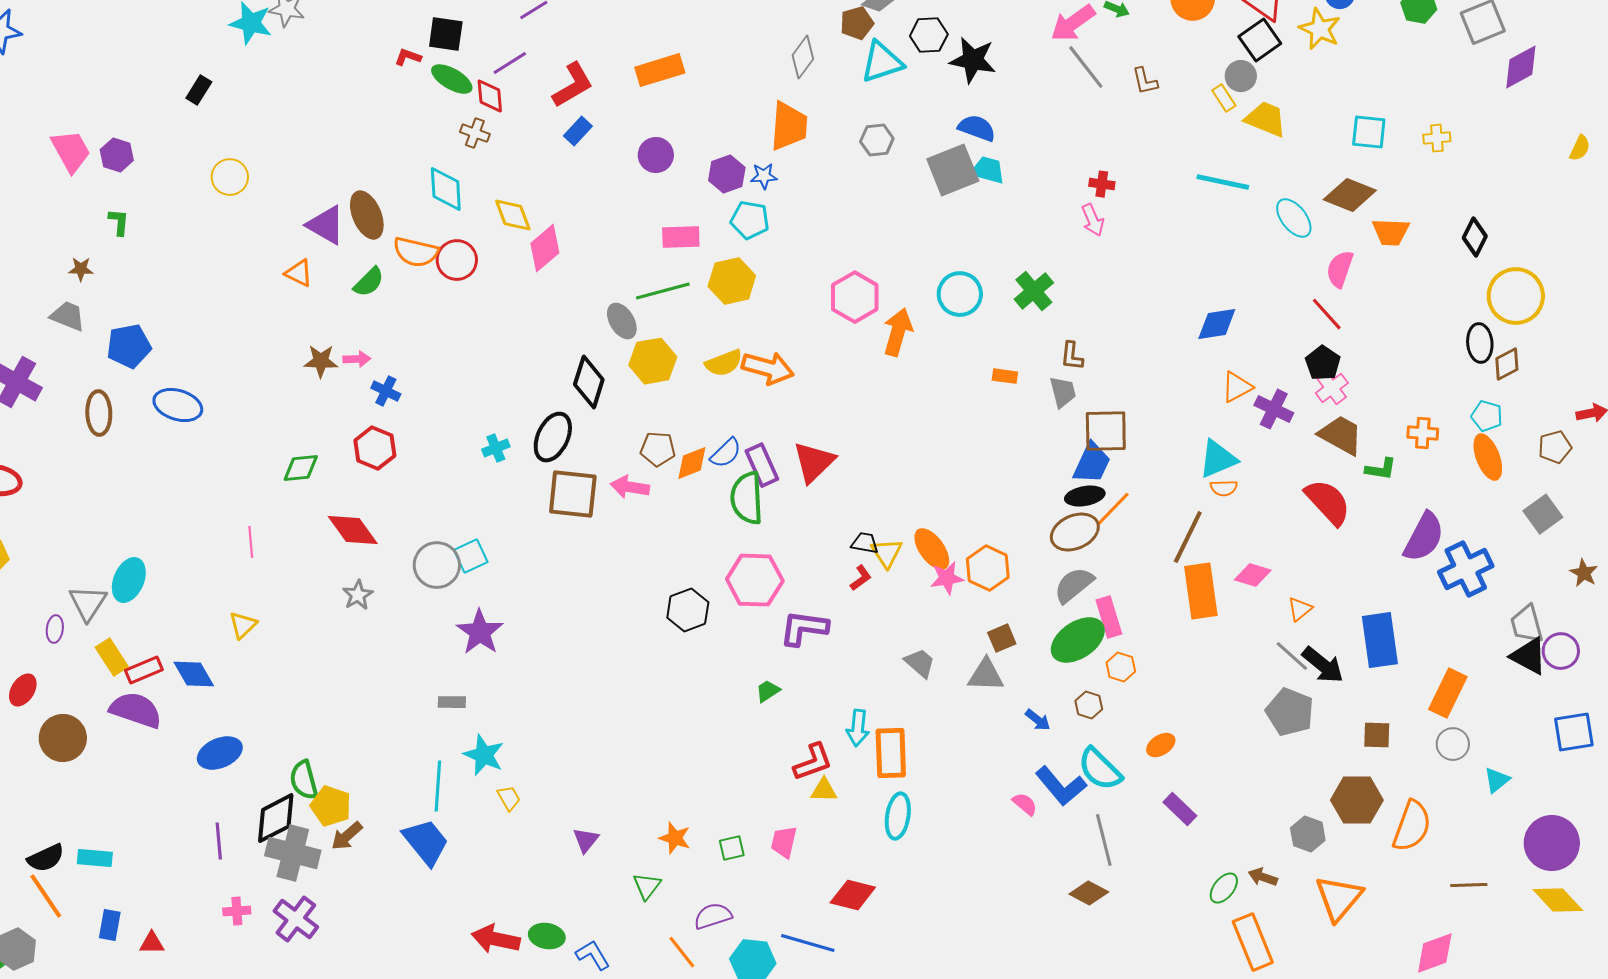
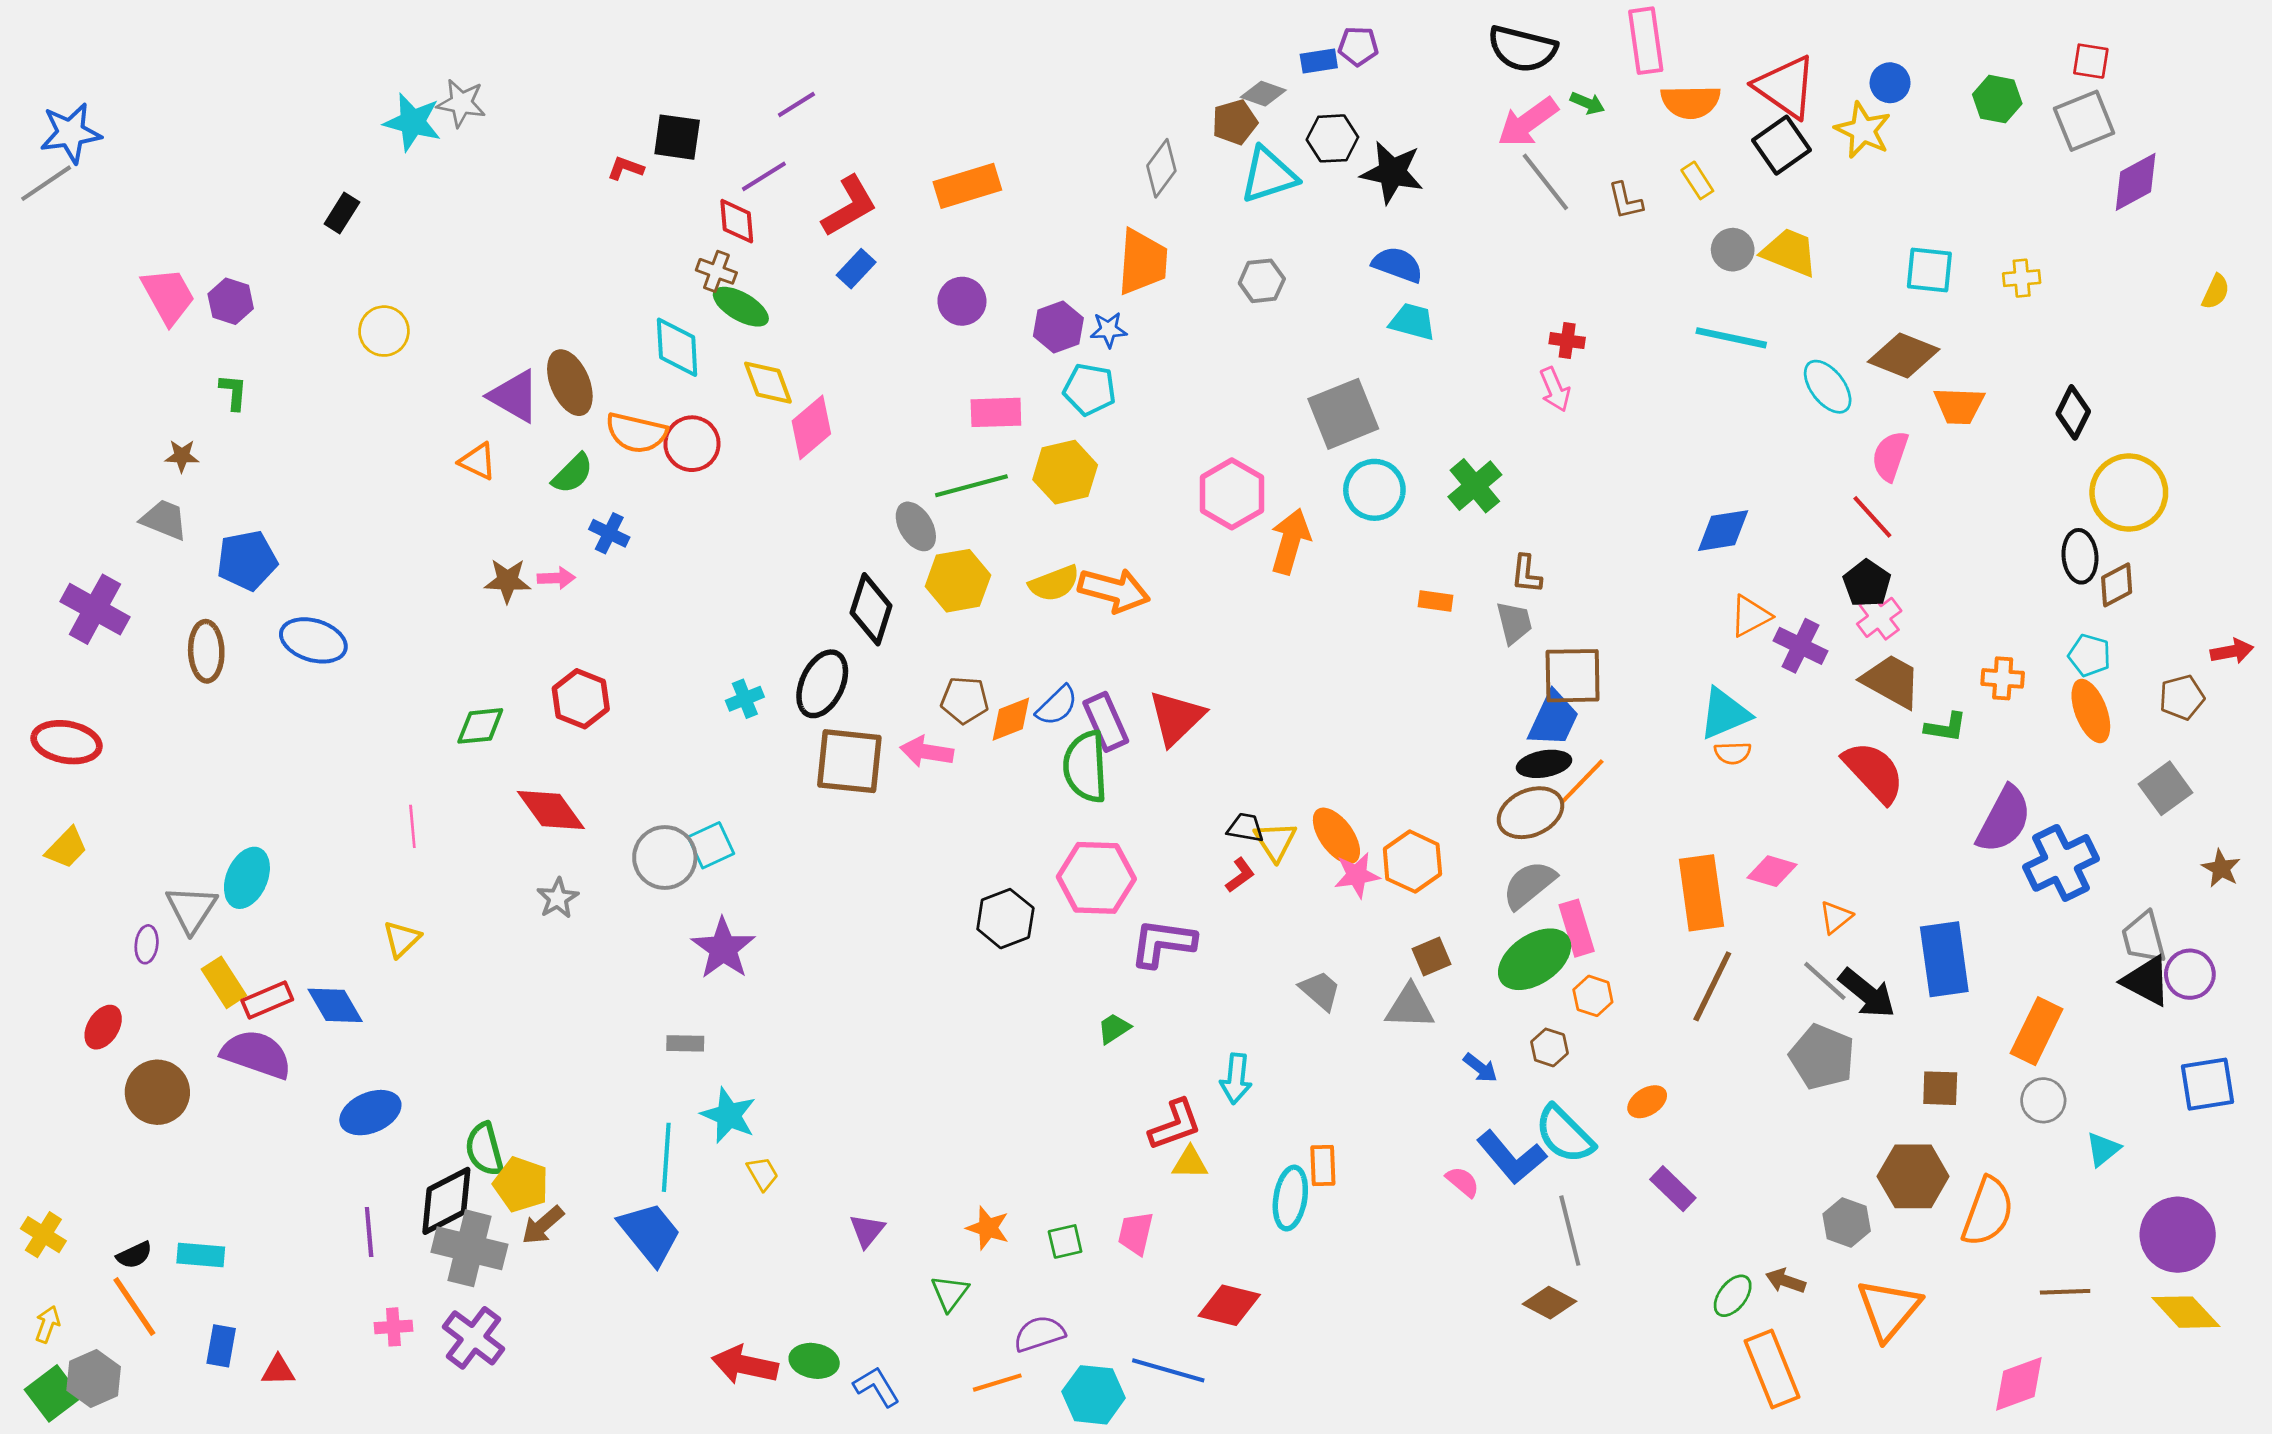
gray circle: (1241, 76) -> (1733, 250), moved
green ellipse: (452, 79) -> (741, 307), moved
yellow rectangle: (1224, 98) -> (1697, 180), moved
gray square: (953, 170) -> (1343, 414), moved
blue cross: (386, 391) -> (609, 533), moved
brown line: (1188, 537) -> (1712, 986), moved
orange rectangle: (891, 753) -> (1323, 1165), moved, size x0.6
black semicircle: (46, 858) -> (134, 1255), size x0.7
orange line: (682, 952) -> (997, 1383), turned -69

